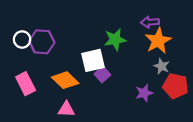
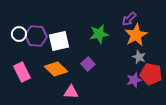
purple arrow: (150, 22) -> (129, 19), turned -42
white square: (93, 60) -> (59, 41), moved
purple star: (144, 93) -> (134, 80), moved
pink triangle: (66, 109) -> (71, 92), moved

